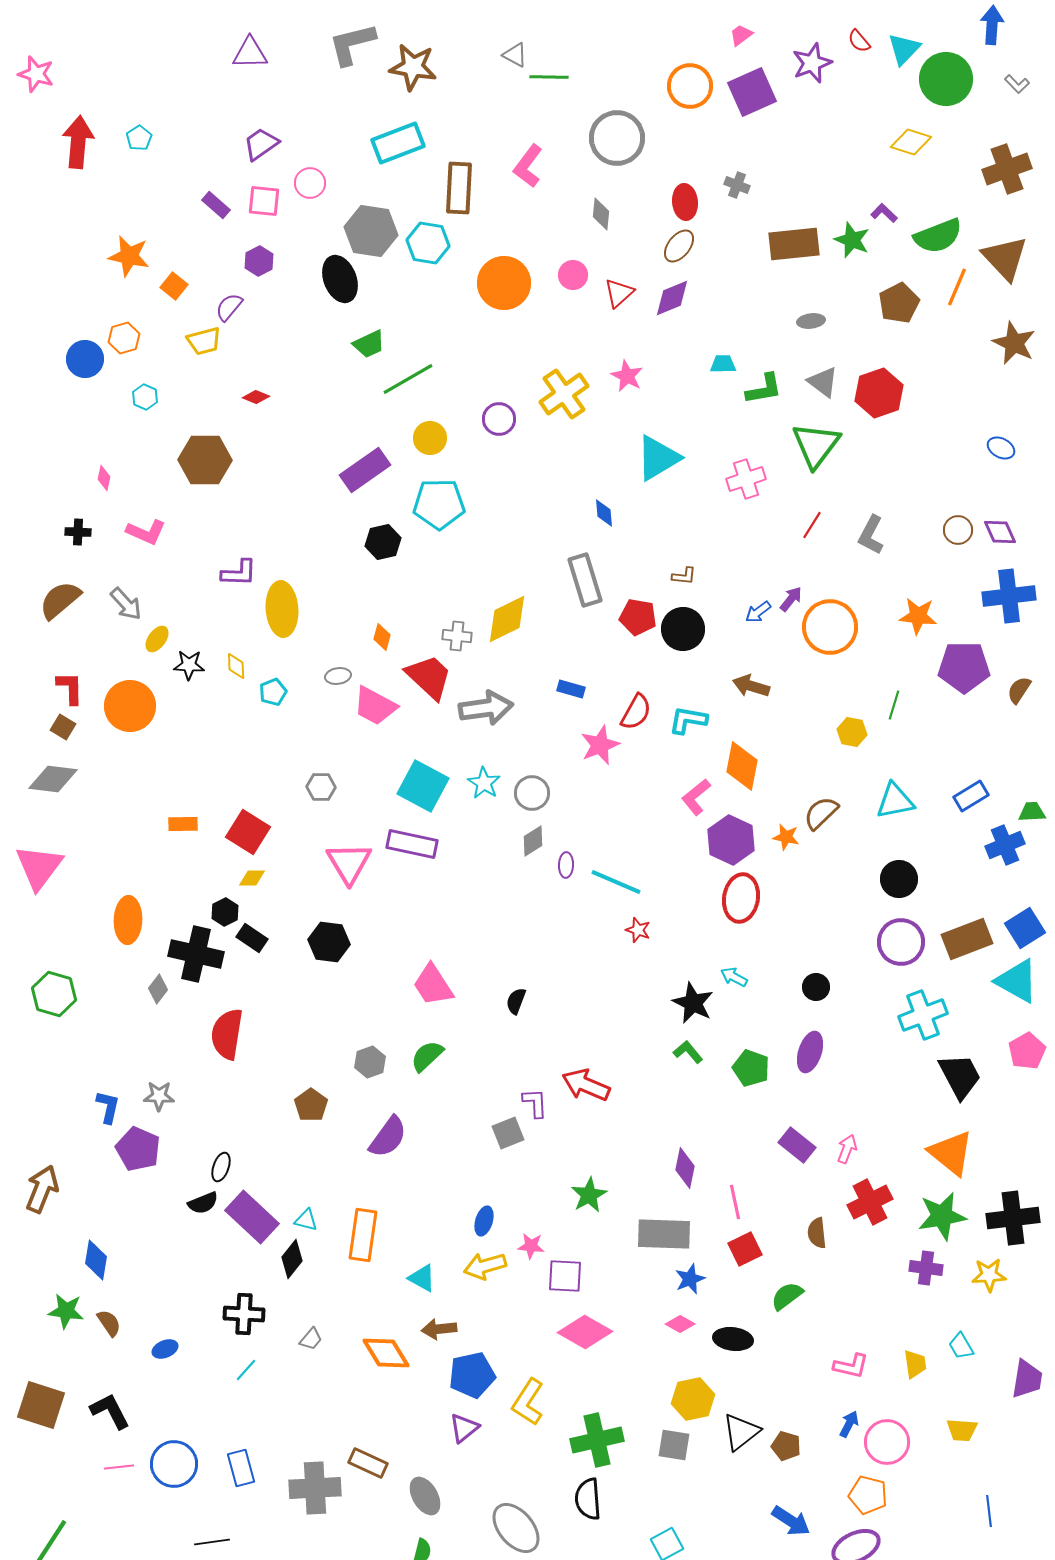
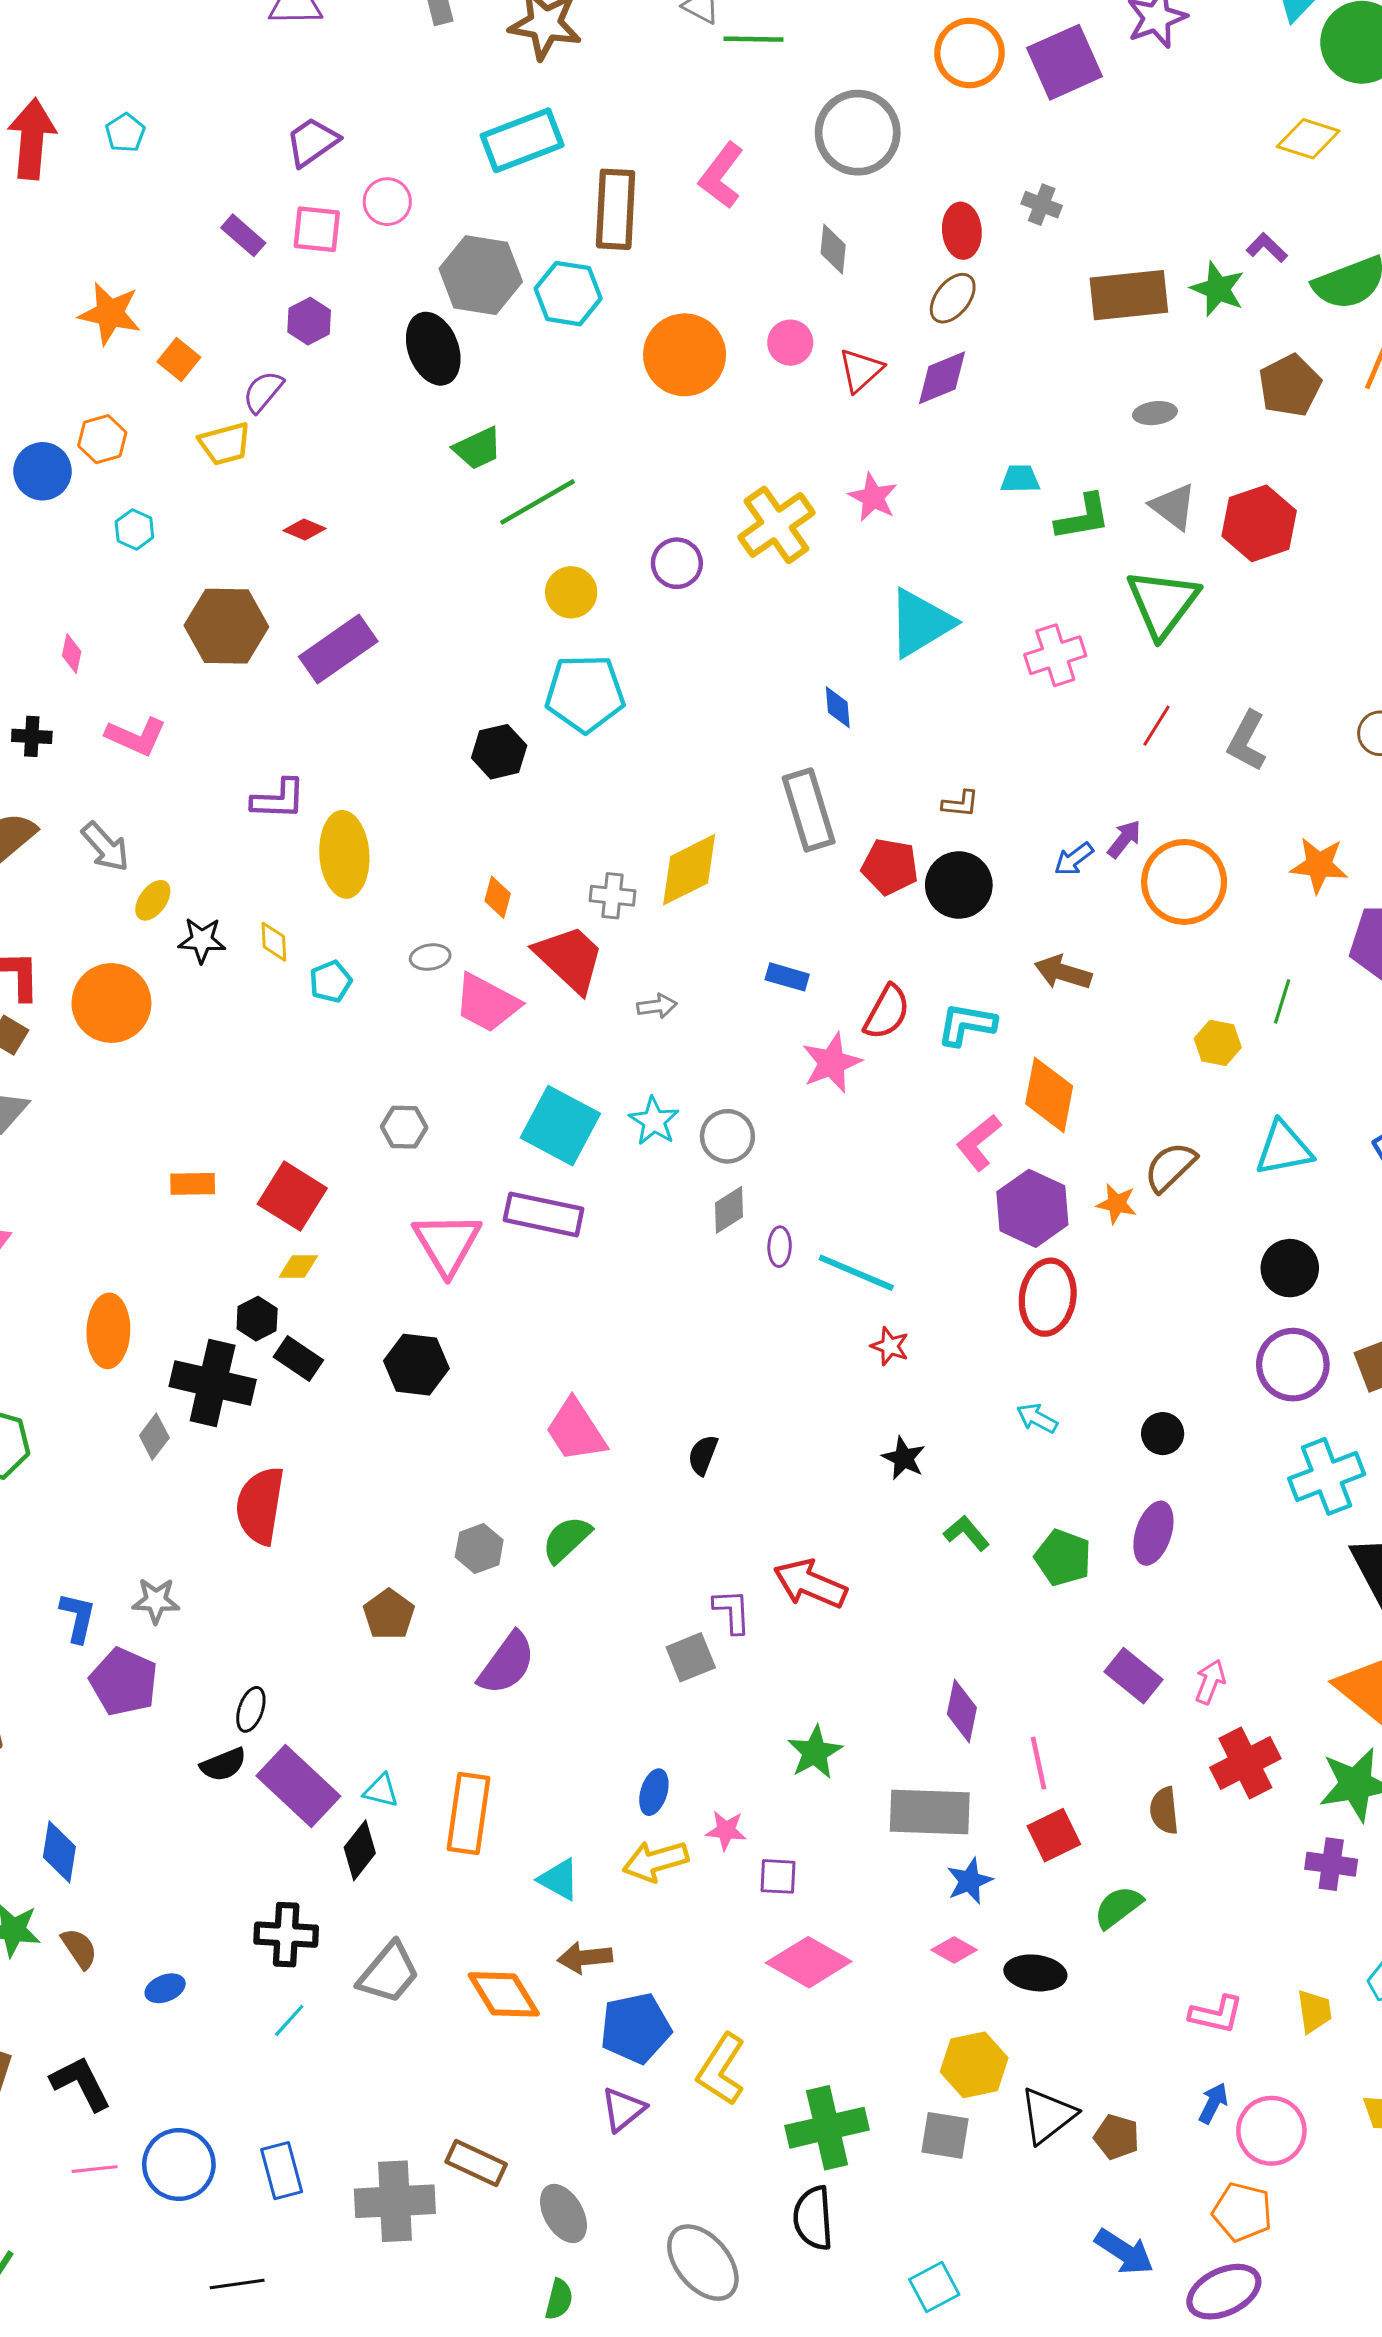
purple rectangle: (365, 470) -> (338, 649), moved
gray arrow: (486, 708) -> (657, 1006), size x0.5
black star: (693, 1003) -> (904, 1458), moved, size x0.7
purple square: (565, 1276) -> (778, 1876), size x0.7
gray trapezoid: (311, 1339) -> (389, 1973), size x1.8

